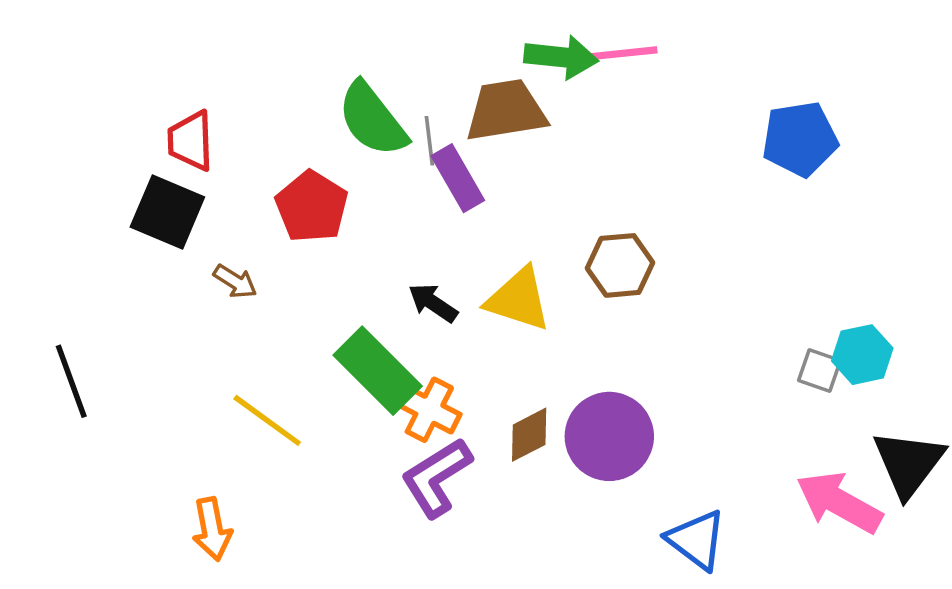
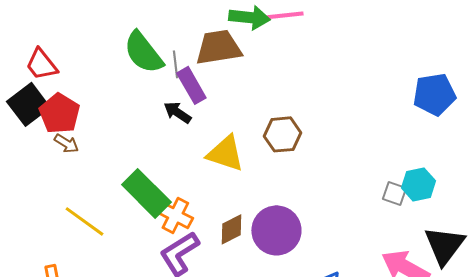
blue pentagon: (800, 139) -> (434, 94), moved
red trapezoid: (191, 141) -> (41, 64), turned -36
red pentagon: (312, 207) -> (59, 113), moved
black square: (167, 212) -> (28, 104), turned 30
black arrow: (433, 303) -> (177, 112), moved

